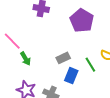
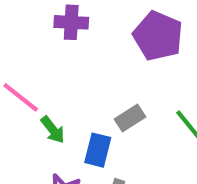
blue rectangle: (71, 76) -> (98, 150), moved

